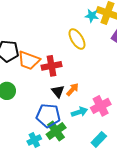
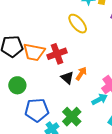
cyan arrow: (79, 112) -> (100, 99), moved
blue pentagon: (48, 115) -> (37, 110), moved

